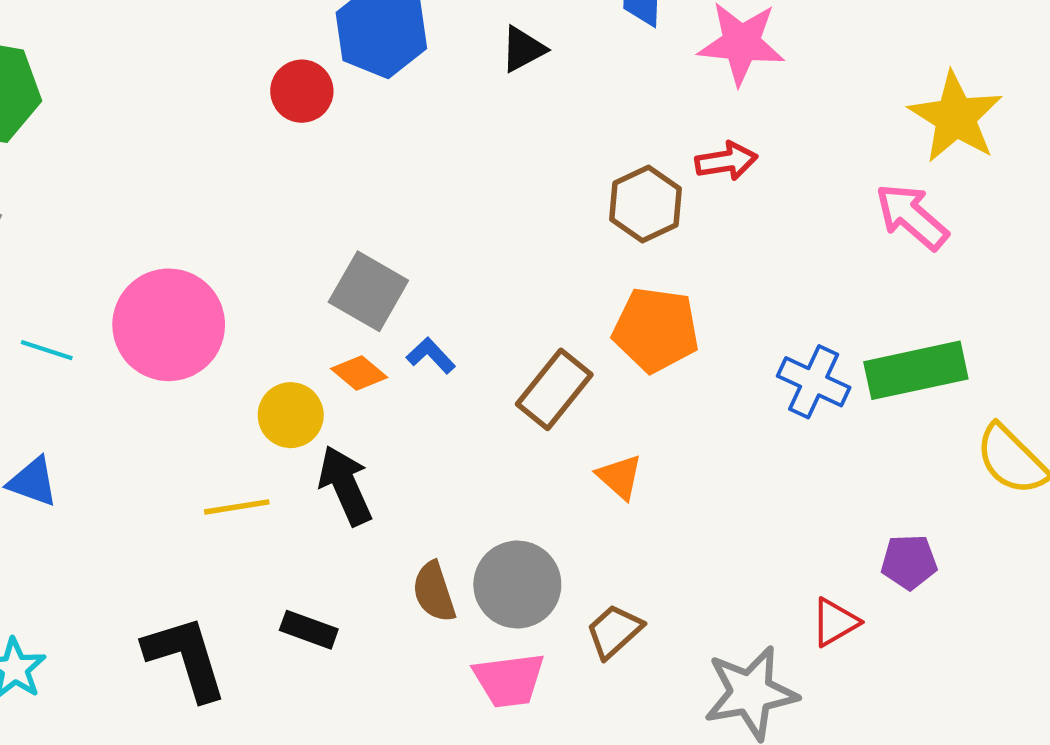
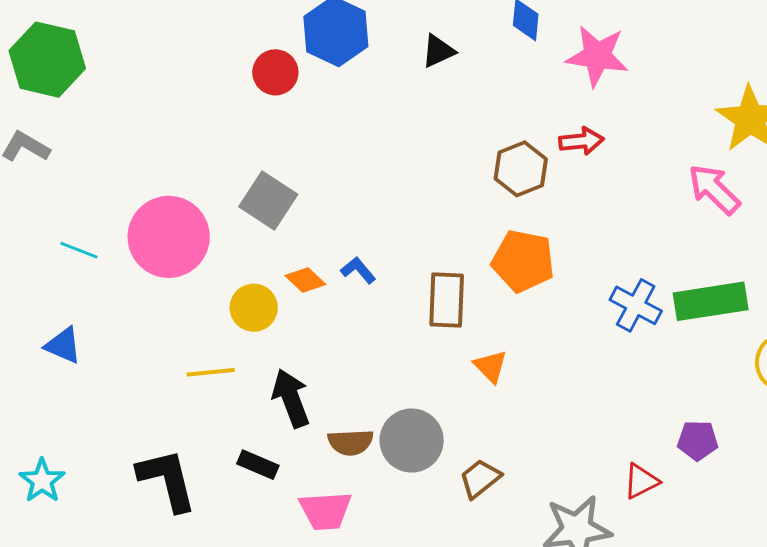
gray square: (368, 291) -> (268, 200), moved
brown rectangle: (554, 389) -> (447, 300), turned -40
black arrow: (345, 485) -> (291, 398), moved
brown semicircle: (434, 592) -> (351, 442), turned -78
pink trapezoid: (509, 680) -> (326, 511), moved

